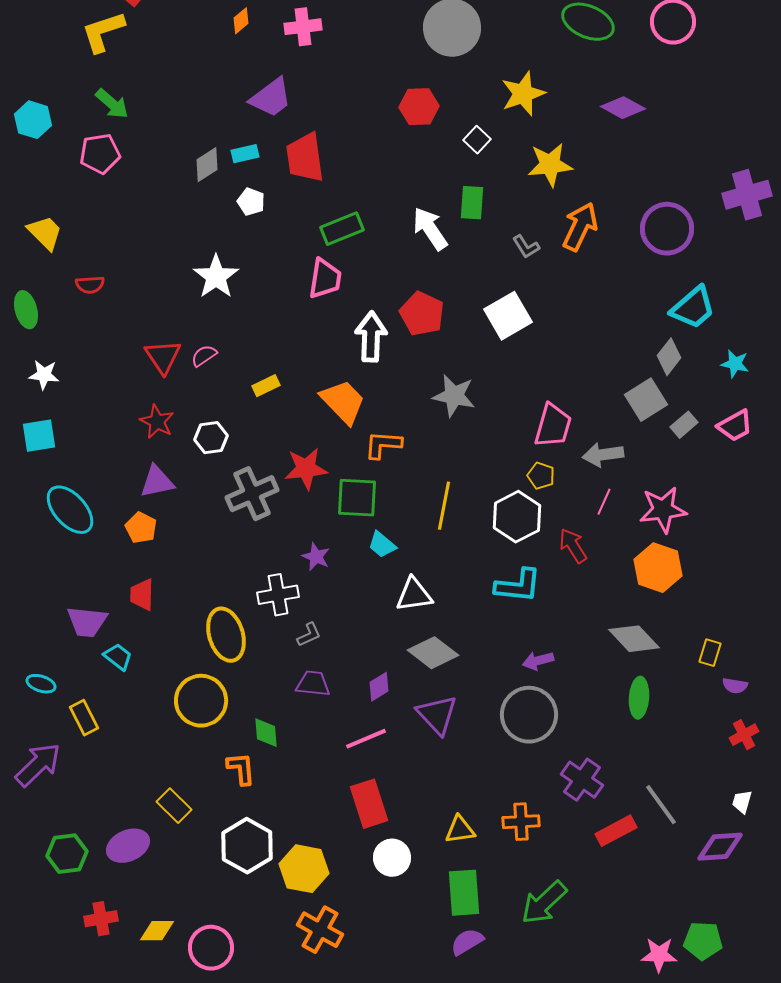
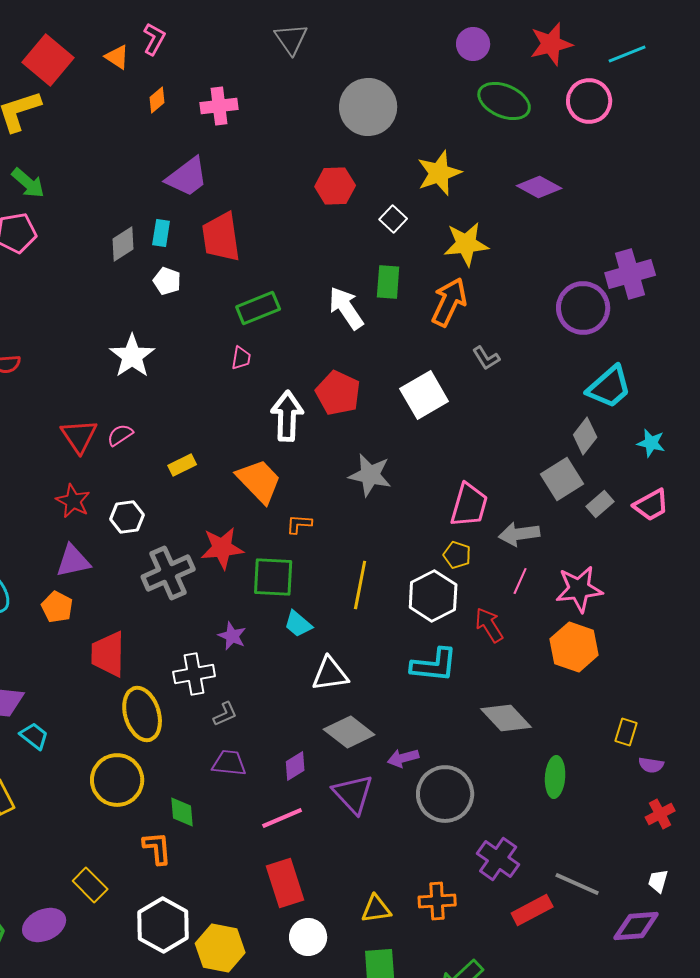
cyan rectangle: (245, 154) -> (161, 233), turned -68
purple cross: (747, 195) -> (630, 274), moved
orange arrow: (580, 227) -> (449, 302), moved
gray L-shape: (526, 247) -> (486, 358), moved
pink trapezoid: (325, 279) -> (241, 358), size x0.6
orange L-shape: (383, 445) -> (299, 524), size x0.7
red trapezoid: (142, 595) -> (108, 654), moved, size x1.4
gray diamond: (634, 639) -> (506, 718), moved
purple arrow: (538, 661) -> (403, 758), moved
gray line: (661, 805) -> (577, 884), turned -30

